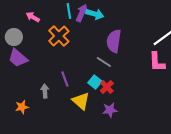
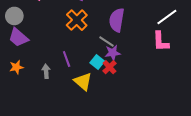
orange cross: (59, 36) -> (77, 20), moved
orange star: (22, 107) -> (16, 67), moved
purple star: (110, 110) -> (113, 53), moved

